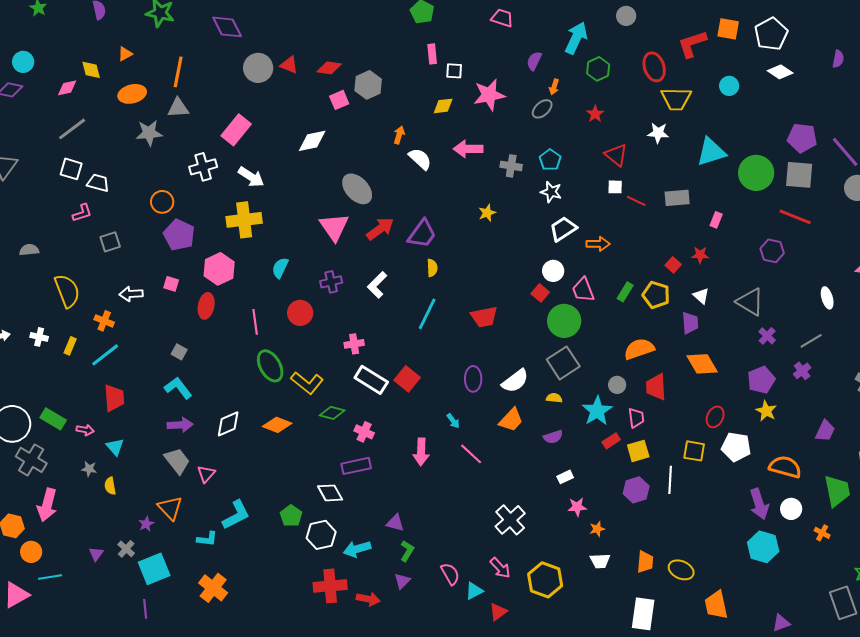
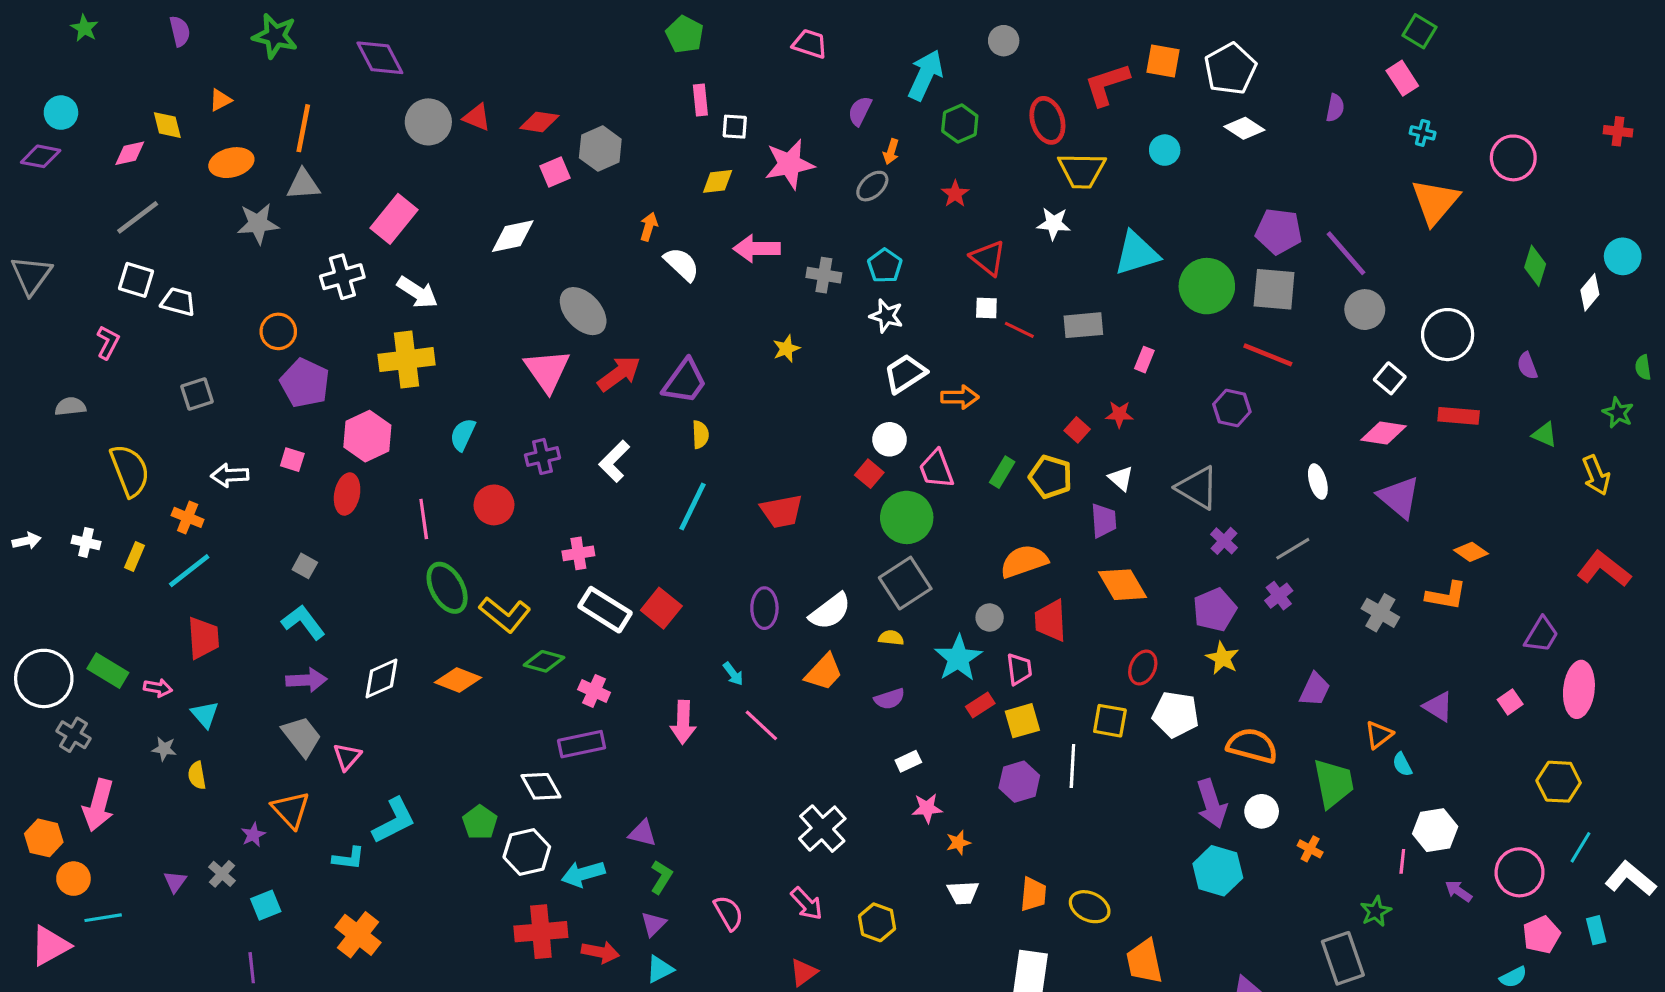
pink L-shape: (82, 213) -> (108, 342), moved, turned -45
gray cross: (31, 460) -> (73, 735), size x0.7
cyan square: (154, 569) -> (266, 905), size x0.6
yellow hexagon: (545, 580) -> (877, 922), size x0.7
cyan triangle: (474, 591) -> (660, 969), moved

